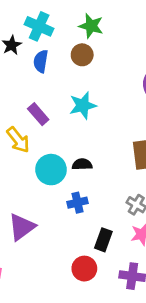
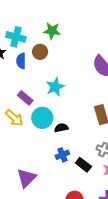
brown circle: (82, 55) -> (40, 52), moved
cyan circle: (51, 170) -> (42, 118), moved
black rectangle: (103, 240) -> (83, 165), moved, turned -63

